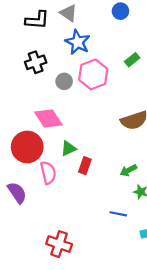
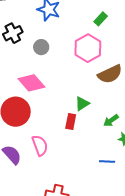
pink hexagon: (93, 74) -> (88, 48), moved
green triangle: (68, 149) -> (82, 104), moved
pink semicircle: (48, 173) -> (40, 145), moved

